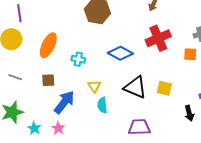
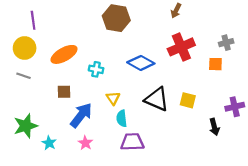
orange ellipse: (48, 45) -> (64, 54), turned 35
gray line: (15, 77) -> (23, 76), moved
purple trapezoid: (139, 127) -> (132, 142), moved
pink star: (58, 128) -> (85, 143), moved

